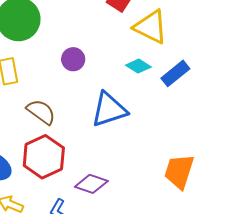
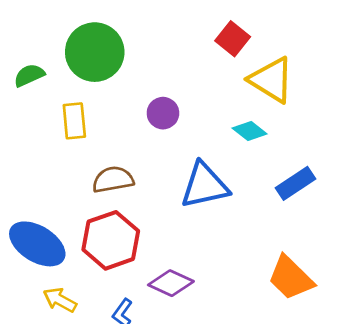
blue rectangle: (175, 73) -> (296, 183), moved
brown semicircle: (41, 112) -> (113, 180), turned -52
orange trapezoid: (179, 171) -> (291, 278), turned -69

